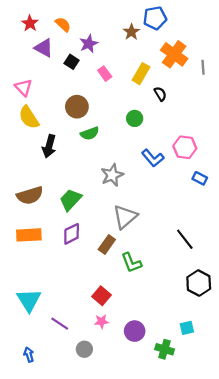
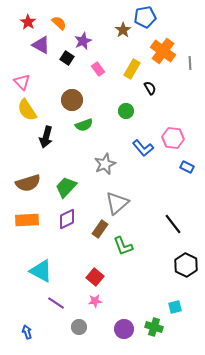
cyan triangle: (29, 300) -> (41, 271), moved, turned -30
purple circle: (135, 331) -> (124, 329), moved

